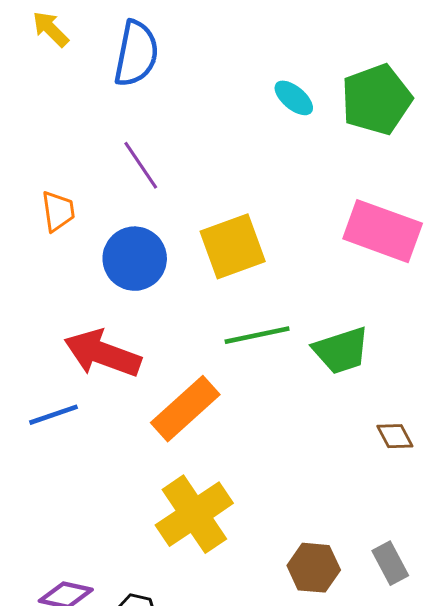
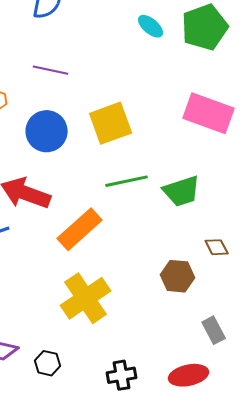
purple line: (141, 165) -> (51, 70), turned -44
brown hexagon: (314, 568) -> (178, 276), moved

